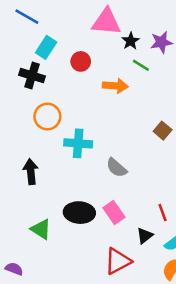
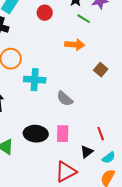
red circle: (81, 61) -> (45, 13), moved
orange arrow: (115, 86) -> (75, 45), moved
pink rectangle: (114, 213) -> (63, 134), turned 36

